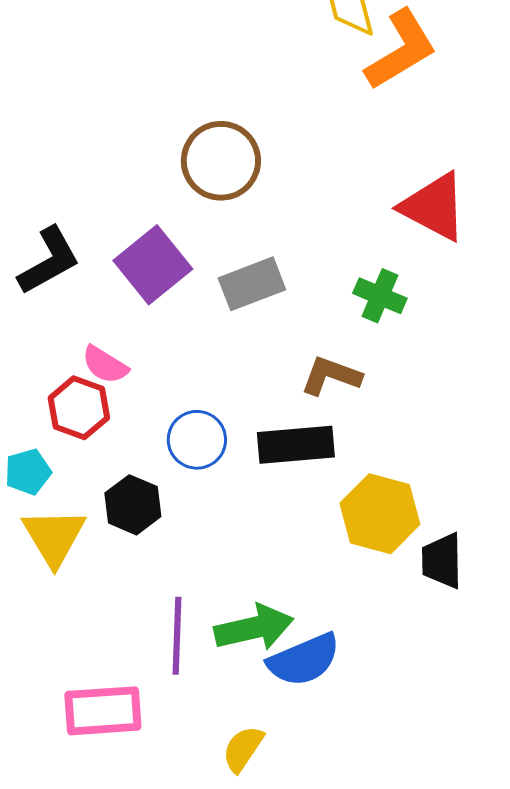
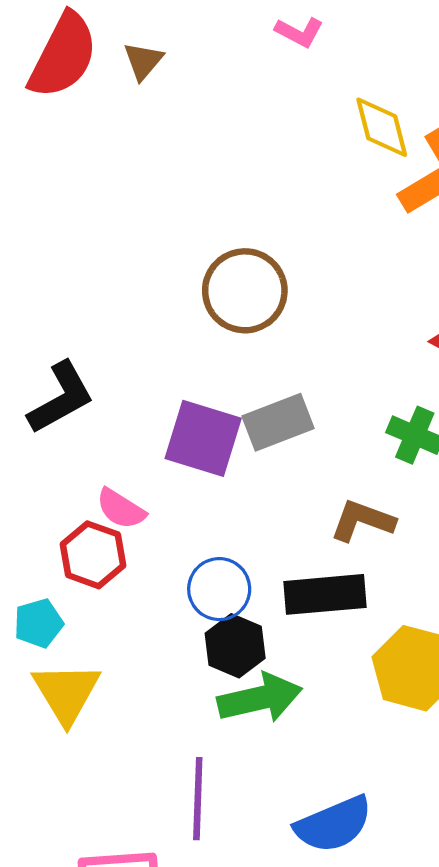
purple square: (153, 265) -> (203, 438), moved, turned -34
black hexagon: (133, 505) -> (235, 646), moved
green arrow: (254, 628) -> (260, 698), moved

